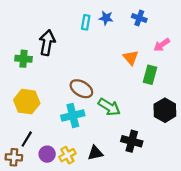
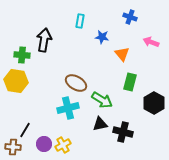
blue star: (106, 18) -> (102, 37), moved
pink arrow: (162, 45) -> (151, 42), turned 56
green rectangle: (150, 75) -> (130, 82), moved
yellow hexagon: (27, 102) -> (16, 81), moved
black triangle: (95, 153) -> (100, 124), moved

